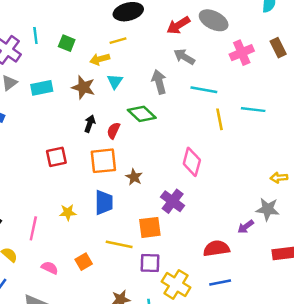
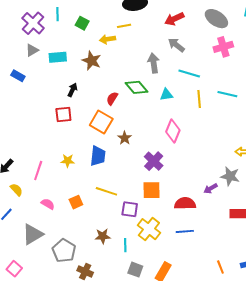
gray ellipse: (214, 20) -> (216, 19), moved
cyan triangle: (115, 81) -> (166, 95), moved, turned 40
black arrow: (90, 124) -> (72, 90), moved
orange square: (103, 161) -> (101, 122), turned 30
orange square: (150, 227) -> (151, 190), moved

